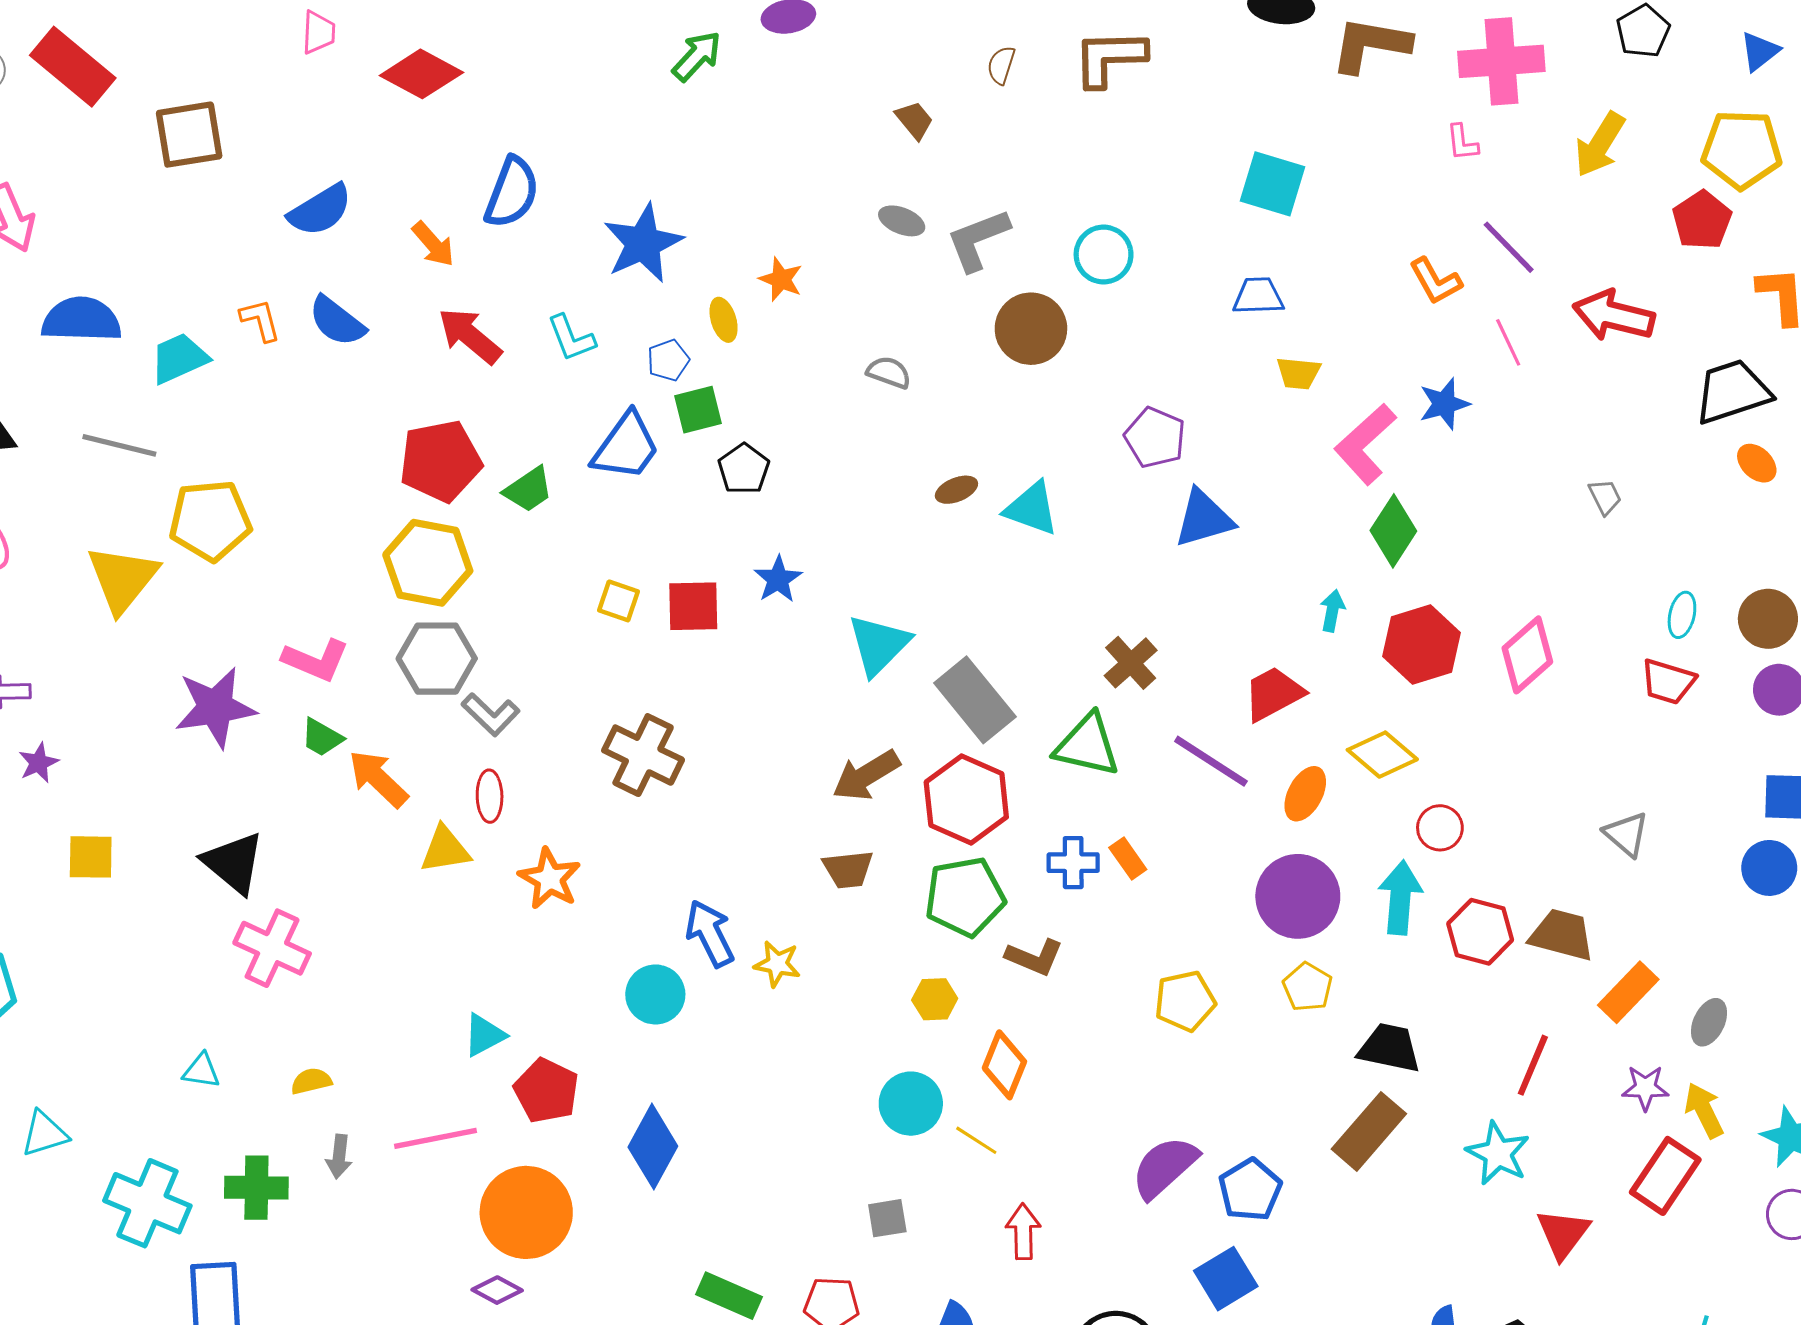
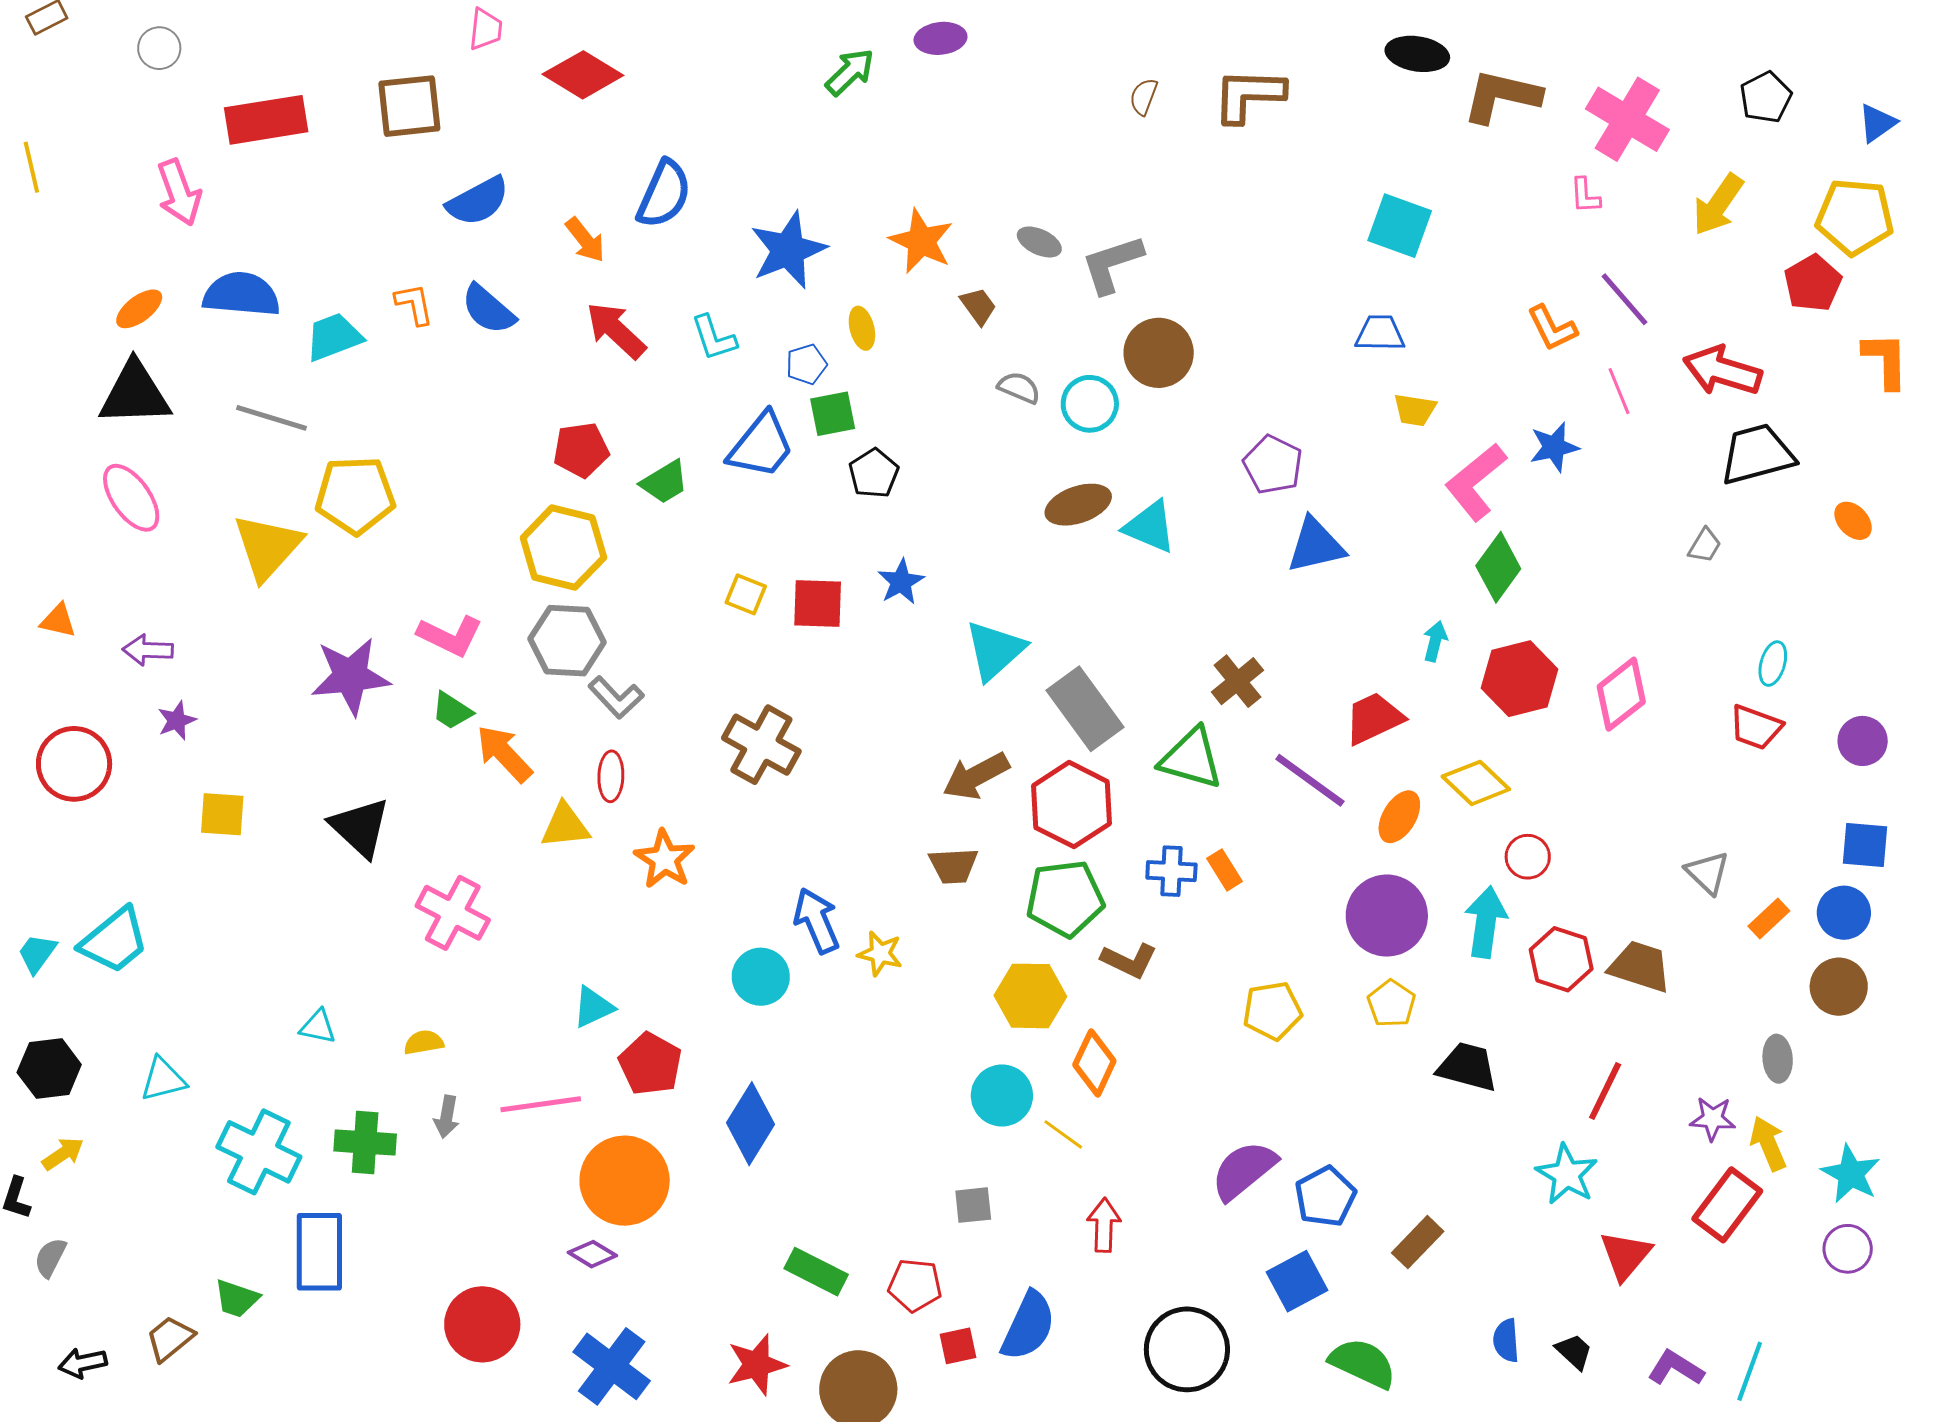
pink cross: (1501, 61) -> (1627, 119), turned 32
red rectangle: (73, 67) -> (266, 120), moved, turned -52
brown trapezoid: (914, 120) -> (978, 306), moved
brown square: (189, 135) -> (409, 106), moved
cyan circle: (1104, 255) -> (1090, 404), moved
orange star: (781, 279) -> (921, 241), moved, size x1.5
black trapezoid: (1732, 392) -> (1757, 454), moved
red pentagon: (440, 461) -> (581, 450), size x0.7
brown ellipse: (956, 490) -> (1078, 505), size x1.6
gray trapezoid: (1605, 497) -> (1705, 545), turned 54
brown circle: (1768, 619) -> (1839, 987), moved
pink cross: (272, 948) -> (453, 913), moved
orange rectangle: (1628, 992) -> (1769, 919), moved, size x0.7
yellow hexagon: (935, 999) -> (1030, 996), size x1.6
gray ellipse: (1709, 1022) -> (1778, 1059), turned -33
brown rectangle: (1369, 1131) -> (1418, 1242), moved, size x0.7

